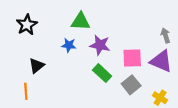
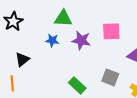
pink square: (132, 58) -> (111, 31), moved
green rectangle: (102, 73) -> (77, 85), moved
gray square: (131, 85) -> (110, 77), turned -30

